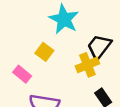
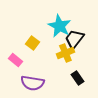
cyan star: (64, 19) -> (59, 26), moved

